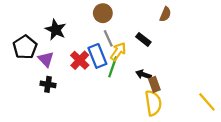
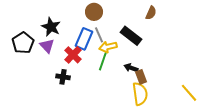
black rectangle: (143, 39) -> (131, 36), size x1.5
yellow arrow: (118, 52) -> (108, 47), turned -138
blue rectangle: (97, 56) -> (84, 39), moved, turned 45
purple triangle: (46, 59) -> (47, 46), moved
black cross: (48, 84) -> (63, 77), moved

